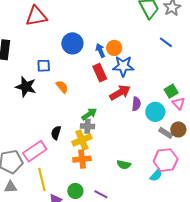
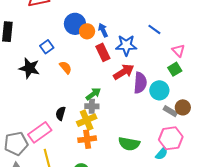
blue line: (166, 42) -> (154, 29), moved
orange circle: (114, 48) -> (87, 31), moved
blue square: (44, 66) -> (47, 47), turned -32
pink triangle: (179, 103) -> (178, 51), moved
purple semicircle: (136, 104) -> (140, 83), size x1.5
green semicircle: (124, 165) -> (129, 144), size x1.5

